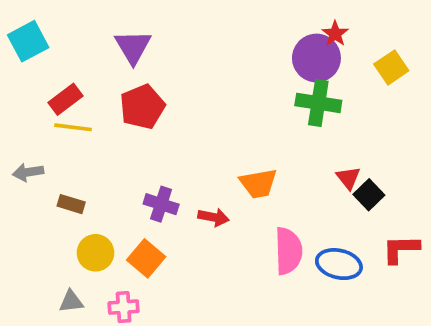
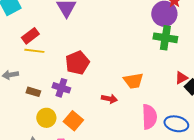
red pentagon: (142, 107) -> (77, 63), moved
red triangle: (348, 178) -> (181, 78), turned 40
purple cross: (161, 204) -> (61, 88), moved

